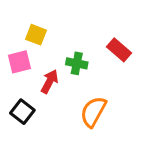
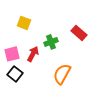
pink square: (19, 62) -> (12, 54), moved
green cross: (77, 63) -> (51, 42), turned -32

